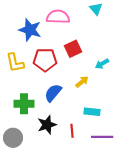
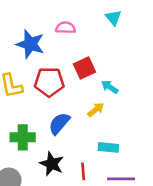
pink semicircle: (58, 17) -> (66, 28), size x0.7
cyan arrow: (102, 64) -> (110, 87), moved, turned 64
black star: (47, 125) -> (52, 164), turned -30

